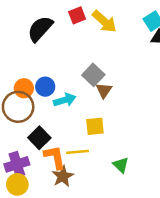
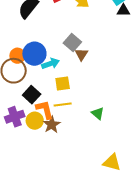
blue circle: (45, 87) -> (34, 54), size x1.5
yellow square: (95, 126) -> (63, 84), moved
yellow circle: (17, 184) -> (35, 121), moved

